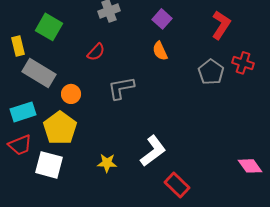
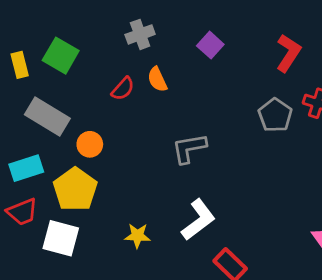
yellow rectangle: (18, 46) -> (20, 65), moved
orange semicircle: (160, 51) -> (157, 79), moved
gray L-shape: (121, 88) -> (189, 148), moved

